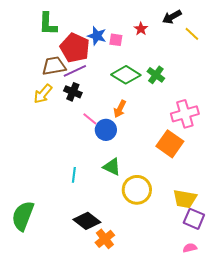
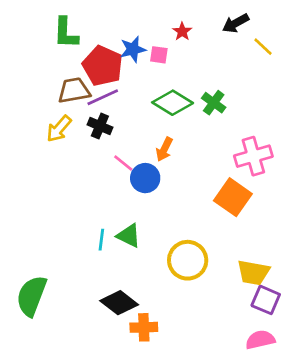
red star: (141, 29) -> (182, 31), moved
blue star: (97, 36) -> (133, 49), turned -30
green triangle: (112, 167) -> (129, 236), moved
orange cross: (105, 239) -> (144, 327), turned 36
pink semicircle: (190, 248) -> (260, 340), size x1.5

